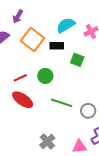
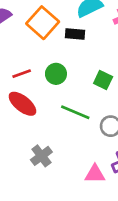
green square: (77, 60) -> (103, 80), moved
gray cross: (47, 141) -> (41, 156), moved

